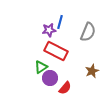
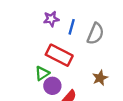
blue line: (60, 22) -> (72, 27), moved
purple star: (49, 30) -> (51, 19), moved

